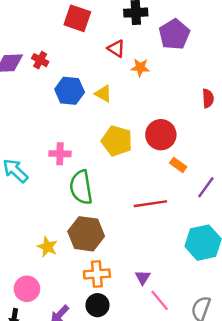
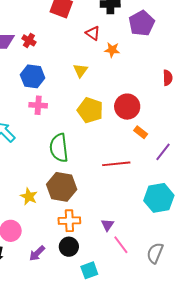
blue hexagon: (70, 91) -> (33, 76), moved
yellow triangle: (103, 94) -> (80, 70), turned 35
pink cross: (60, 154) -> (38, 105), moved

